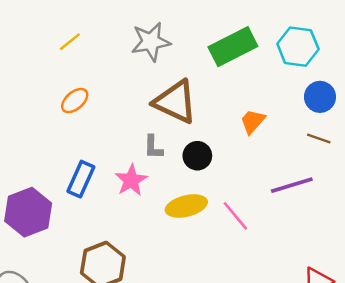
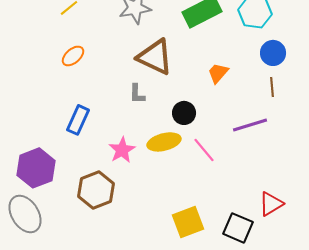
brown line: (319, 139) -> (272, 87), turned 66
black circle: (197, 156) -> (184, 113), moved
pink star: (131, 180) -> (122, 150), moved
purple hexagon: (28, 212) -> (36, 168), moved

